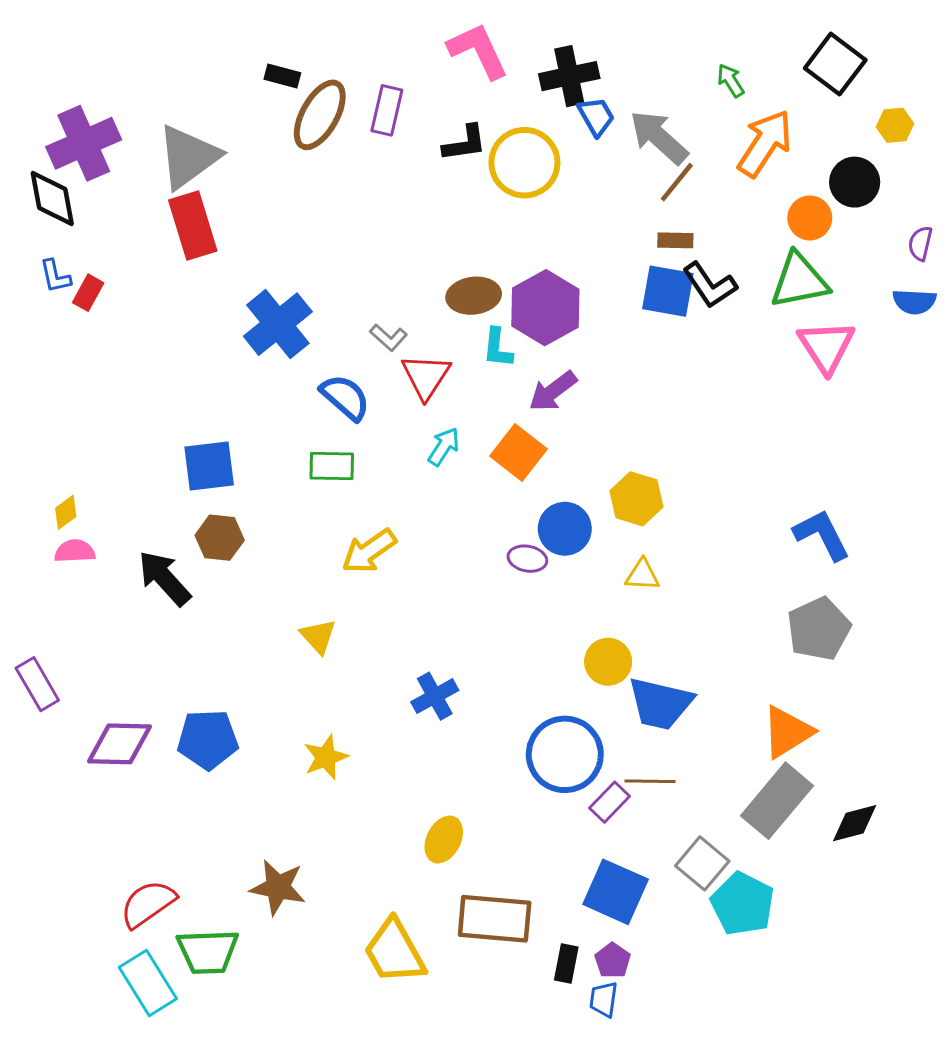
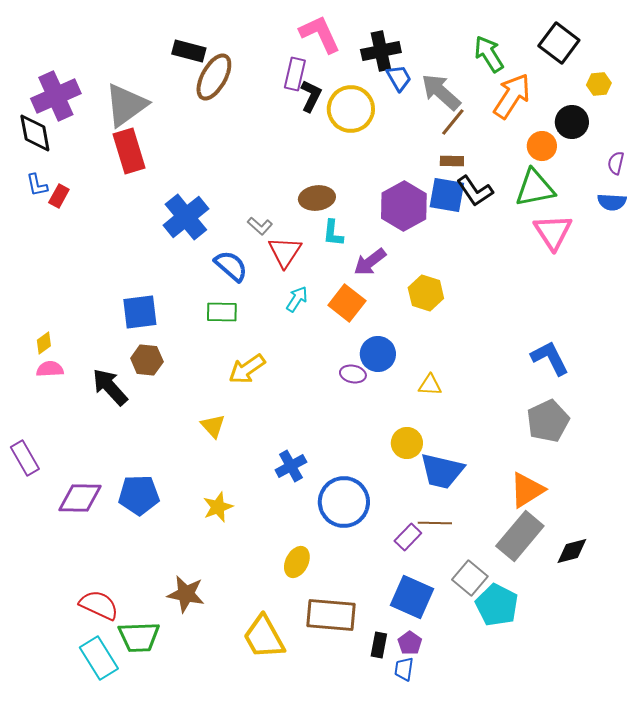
black rectangle: (282, 76) -> (189, 51), size x1.4
green arrow: (731, 81) -> (489, 54), size x1.6
purple rectangle: (387, 110) -> (295, 74), moved
black L-shape: (465, 143) -> (311, 96), turned -56
purple hexagon: (545, 308) -> (404, 206), moved
yellow hexagon: (636, 499) -> (426, 293), moved
blue circle: (565, 754) -> (344, 502), moved
red semicircle: (148, 904) -> (99, 605), turned 60

